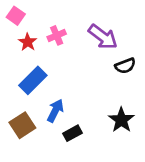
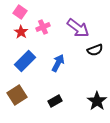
pink square: (16, 16) -> (20, 12), moved
blue arrow: (55, 111) -> (58, 63), moved
black star: (121, 120) -> (97, 101), moved

